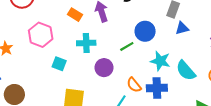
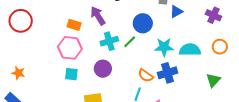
pink hexagon: (41, 35) -> (70, 48), moved
cyan cross: (86, 43) -> (109, 41), moved
purple circle: (104, 68) -> (103, 69), moved
cyan semicircle: (186, 71) -> (190, 50), turned 145

